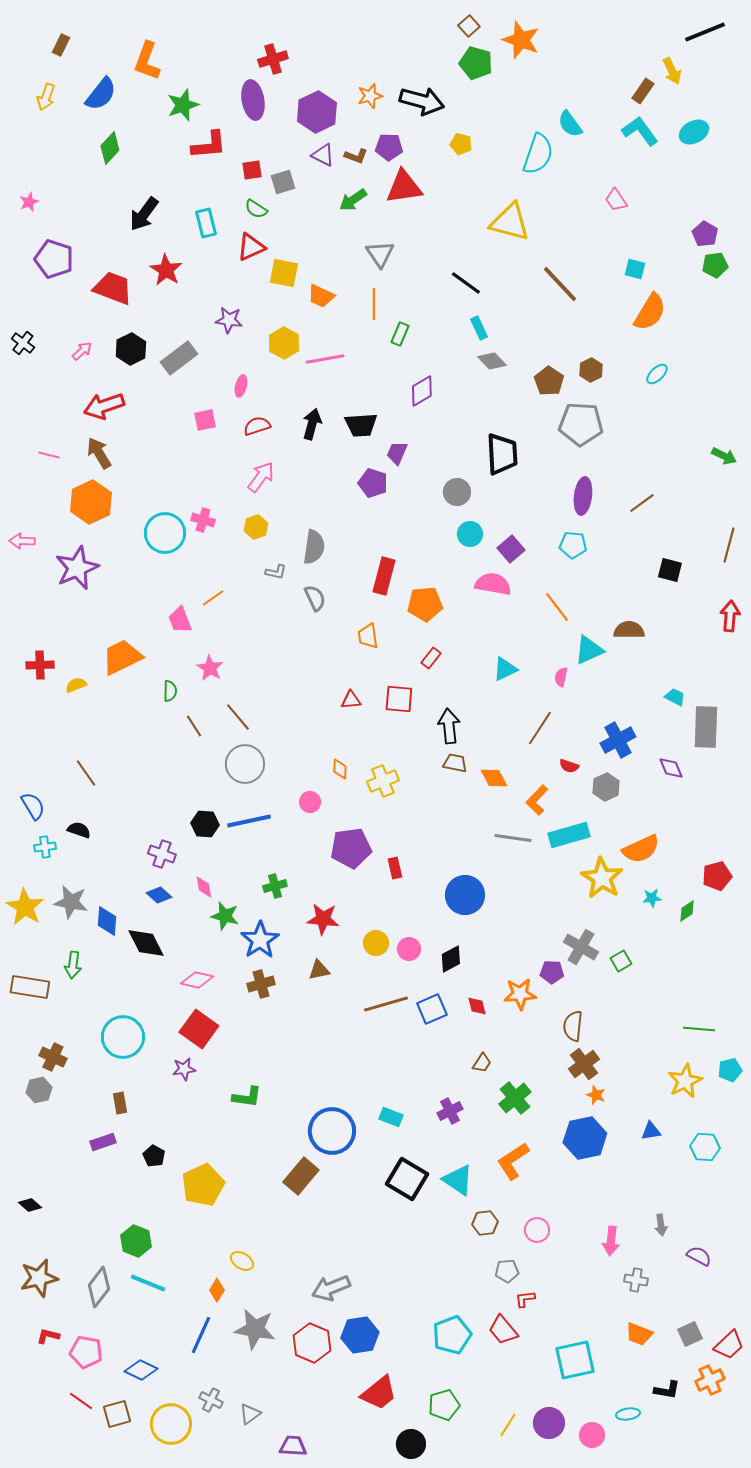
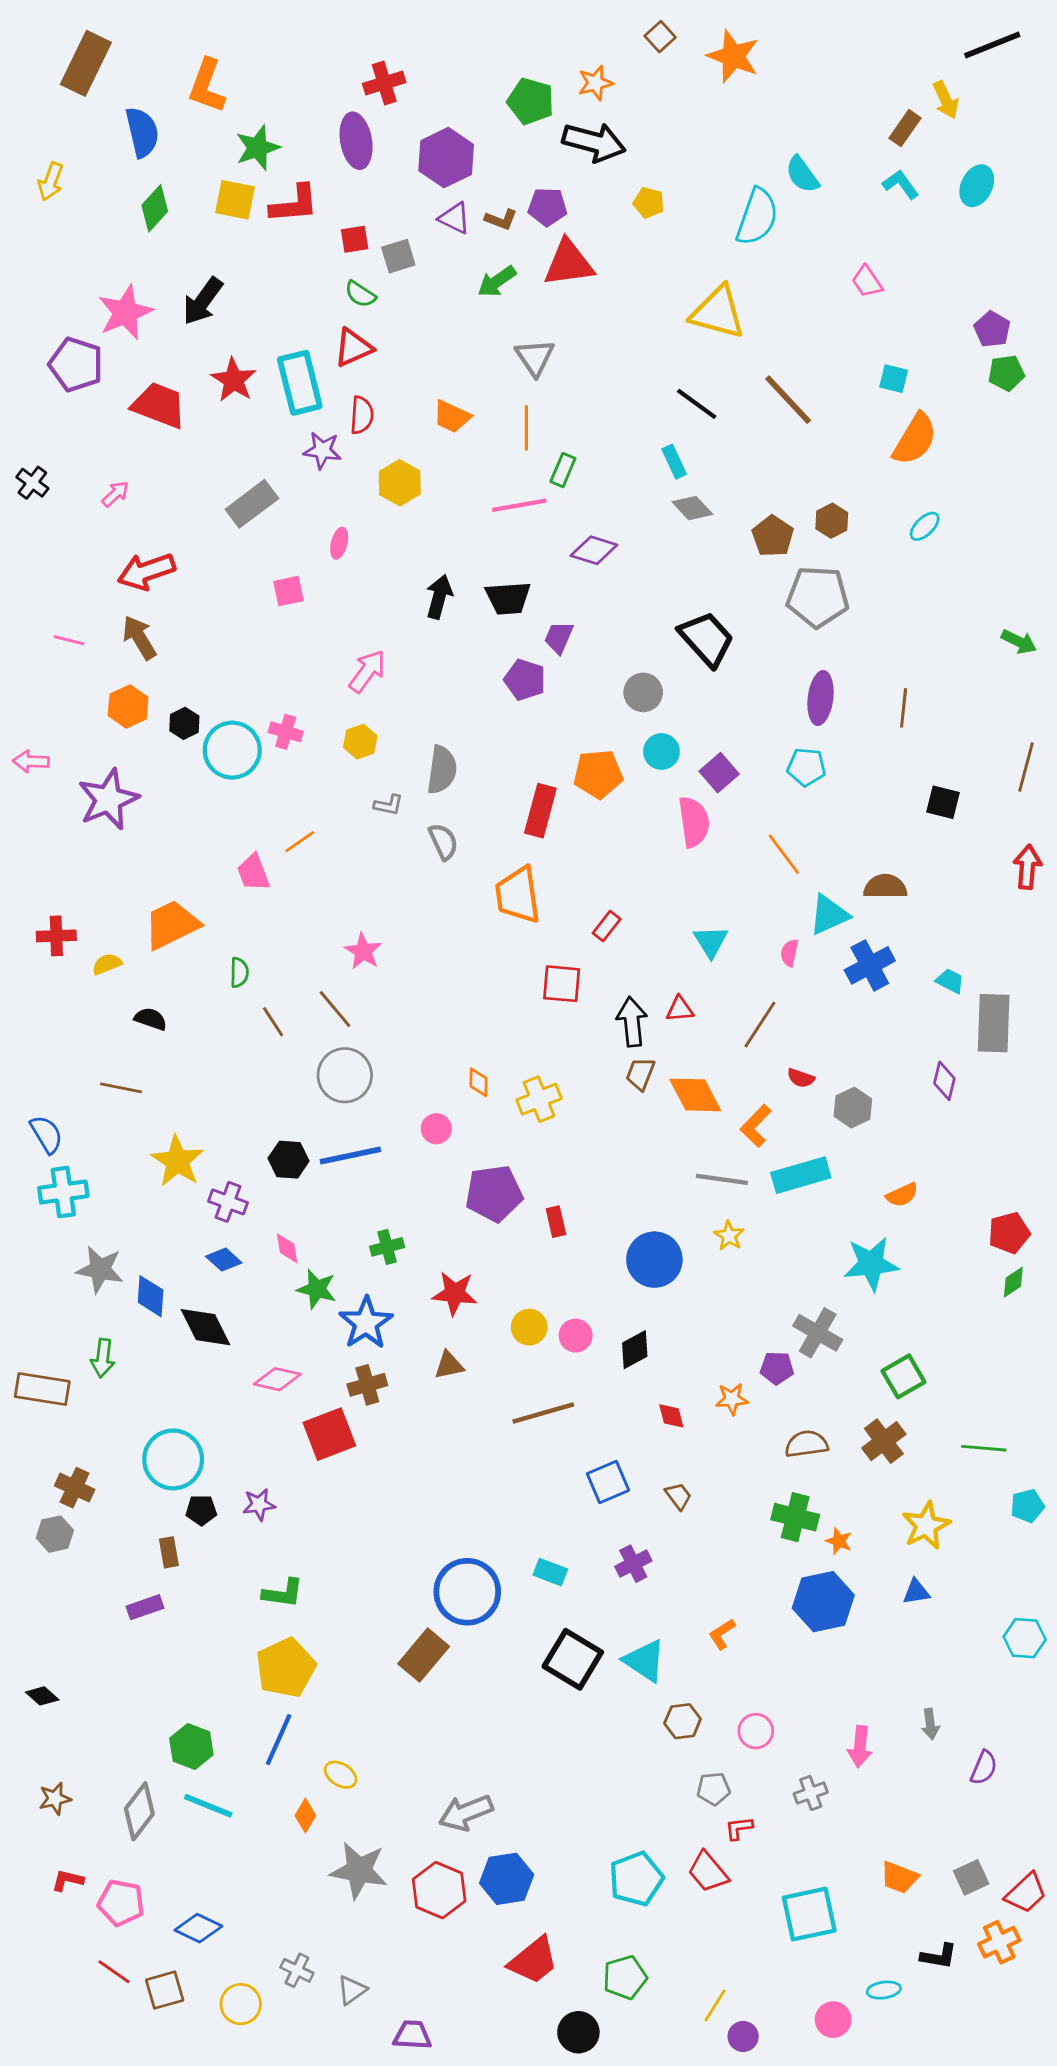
brown rectangle: (61, 45) -> (86, 63), size x2.0
green pentagon: (476, 63) -> (531, 101), moved
blue semicircle: (101, 94) -> (142, 132), turned -51
orange star: (370, 96) -> (595, 83), moved
yellow arrow: (46, 97) -> (51, 182), moved
cyan L-shape: (640, 131) -> (901, 184), size x0.7
cyan ellipse: (694, 132) -> (977, 186), turned -36
pink star: (29, 202) -> (125, 312), moved, size x2.0
cyan rectangle: (206, 223) -> (300, 383), moved, size x1.5
yellow square: (284, 273) -> (235, 200), moved
black line: (466, 283) -> (697, 404), moved
black hexagon: (131, 349) -> (184, 723), moved, size x0.7
pink line: (325, 359) -> (519, 505), moved
purple diamond: (422, 391) -> (594, 550), turned 48
red semicircle: (257, 426) -> (362, 415), moved, turned 112
black trapezoid: (502, 454) -> (707, 639), turned -39
orange hexagon: (91, 502) -> (128, 706), size x0.7
brown line: (642, 503) -> (904, 708), turned -48
pink semicircle: (493, 584) -> (694, 822), turned 72
orange pentagon: (425, 604) -> (598, 774), moved
orange trapezoid: (368, 636) -> (518, 895), size x1.6
pink star: (210, 668) -> (363, 951), moved
cyan triangle: (505, 669) -> (711, 942), turned -36
red triangle: (351, 700) -> (680, 1009), moved
blue cross: (618, 740) -> (870, 965), moved
brown trapezoid: (455, 763) -> (640, 1074), turned -80
purple diamond: (671, 768) -> (944, 1081), turned 36
brown line: (86, 773) -> (121, 1088), turned -44
orange diamond: (494, 778) -> (695, 1095), size x1.4
black semicircle: (79, 830) -> (151, 1019), moved
cyan cross: (45, 847) -> (63, 1192), size x1.6
orange semicircle: (641, 849) -> (902, 1195), size x0.6
yellow star: (602, 878) -> (729, 1236), moved, size x0.5
cyan star: (652, 898) -> (871, 1264), moved, size x2.0
yellow star: (25, 907) -> (177, 1161), moved
green diamond: (687, 911) -> (1013, 1282), moved
green square: (621, 961) -> (904, 1376), moved, size x1.4
orange star: (520, 994) -> (732, 1399), size x0.7
blue square: (432, 1009) -> (608, 1482), moved
brown semicircle: (573, 1026) -> (806, 1444), turned 76
red square: (199, 1029) -> (329, 1434), moved, turned 33
brown trapezoid: (482, 1063) -> (678, 1496), turned -70
brown cross: (584, 1064) -> (884, 1441), moved
yellow star: (685, 1081) -> (926, 1526), moved
green L-shape: (247, 1097) -> (283, 1593), moved
green cross: (515, 1098) -> (795, 1517), moved, turned -36
cyan hexagon: (705, 1147) -> (1025, 1638), moved
black pentagon: (154, 1156) -> (201, 1510), moved, turned -30
orange L-shape: (513, 1161) -> (722, 1634), size x0.6
purple semicircle: (699, 1256) -> (984, 1768), turned 85
brown star: (39, 1278) -> (55, 1799), size x0.6
gray cross: (636, 1280) -> (811, 1793), moved, turned -30
blue line: (201, 1335) -> (279, 1740), moved
purple circle: (549, 1423) -> (743, 2036), moved, size x0.7
yellow circle: (171, 1424) -> (241, 2004), size x0.7

